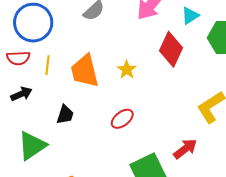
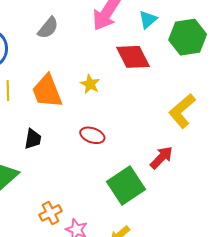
red diamond: (171, 49) -> (133, 57), turned -44
red ellipse: (122, 119) -> (92, 135), turned 65

